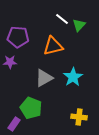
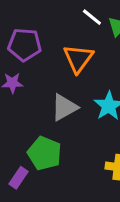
orange triangle: (53, 46) -> (78, 58), turned -40

